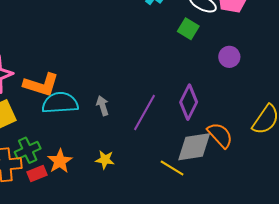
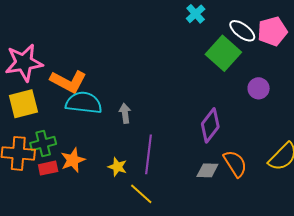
green square: (188, 29) -> (223, 53), size x1.6
purple line: (144, 113) -> (149, 154), moved, turned -33
gray diamond: (194, 147) -> (207, 170), size x0.6
yellow line: (172, 168) -> (141, 194), moved

